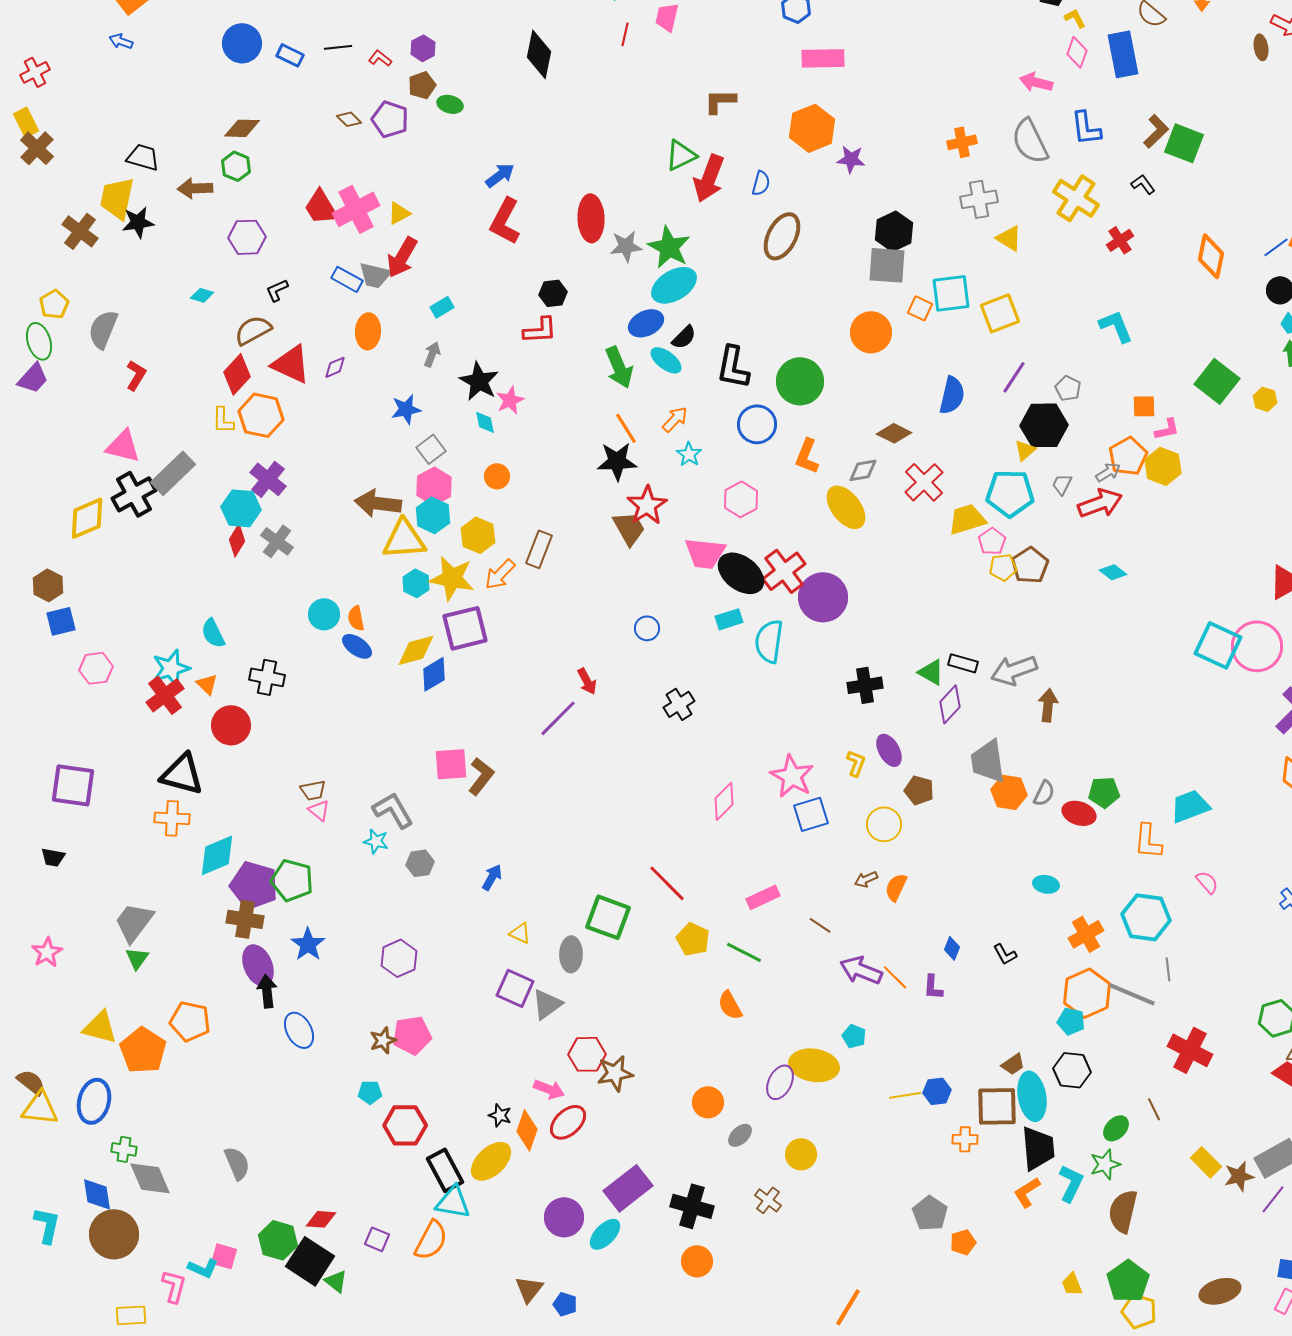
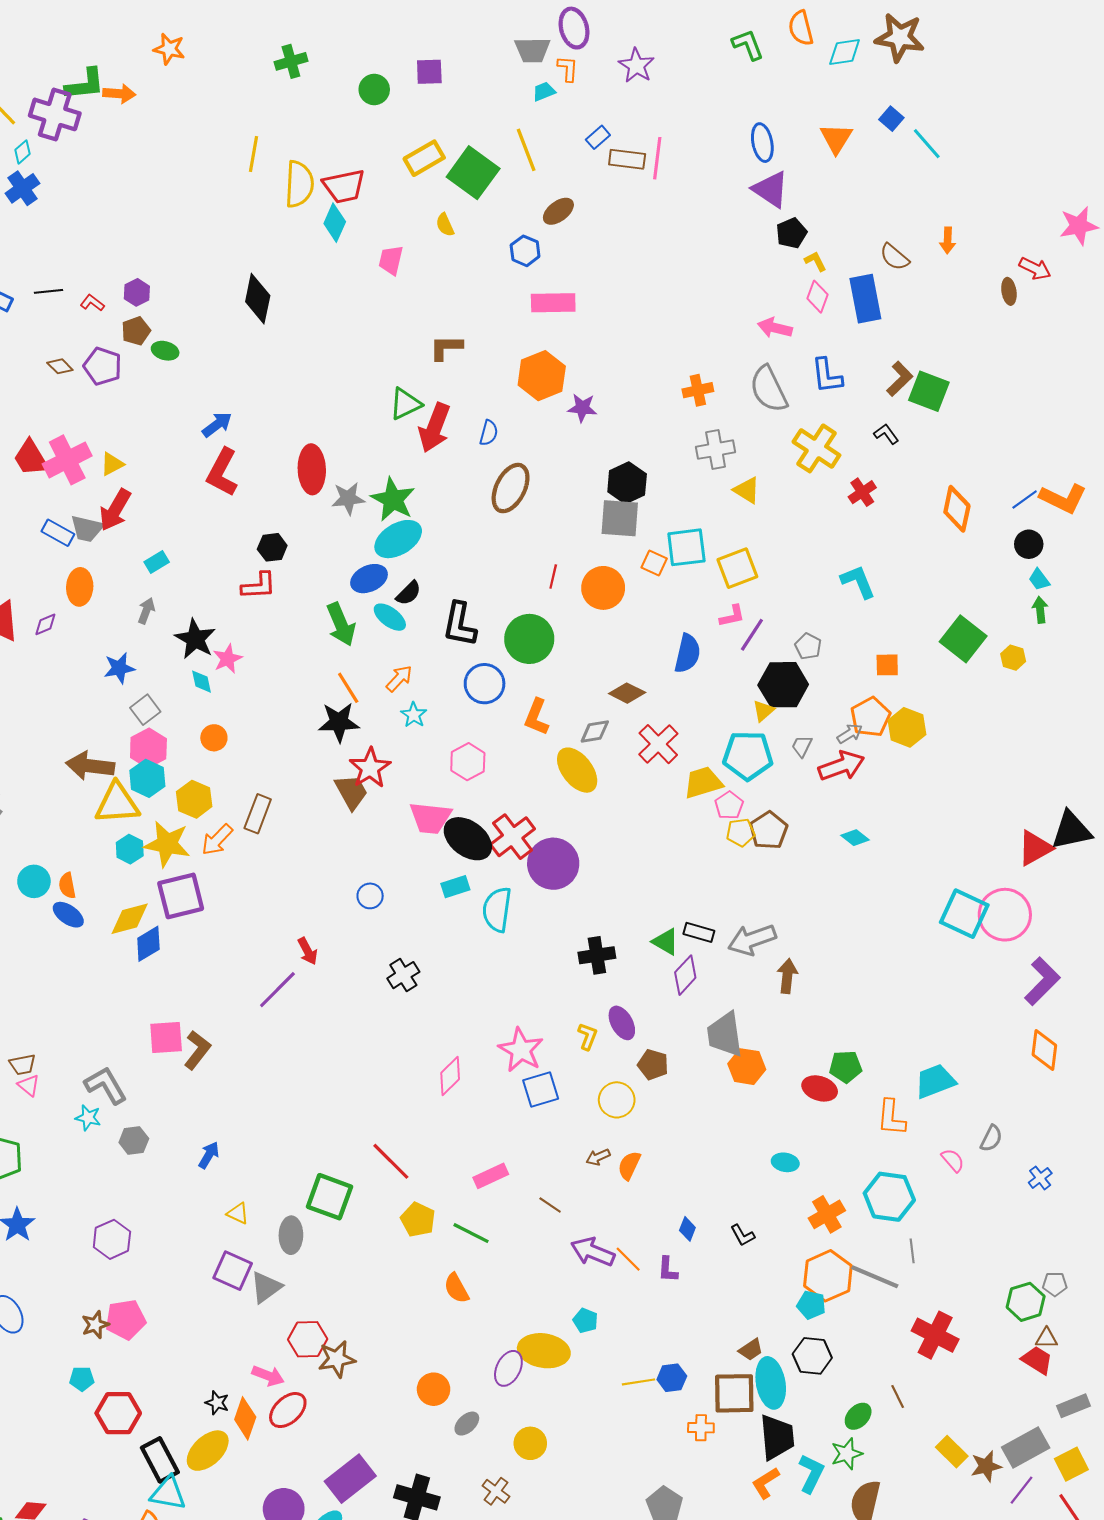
red line: (625, 34) -> (553, 576), moved
pink L-shape: (1167, 429) -> (732, 616), moved
gray semicircle: (1044, 793) -> (991, 1138), moved

